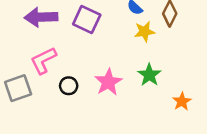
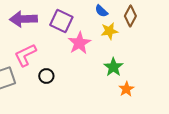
pink star: (108, 82) -> (79, 43), moved
orange star: (182, 101) -> (126, 89), moved

